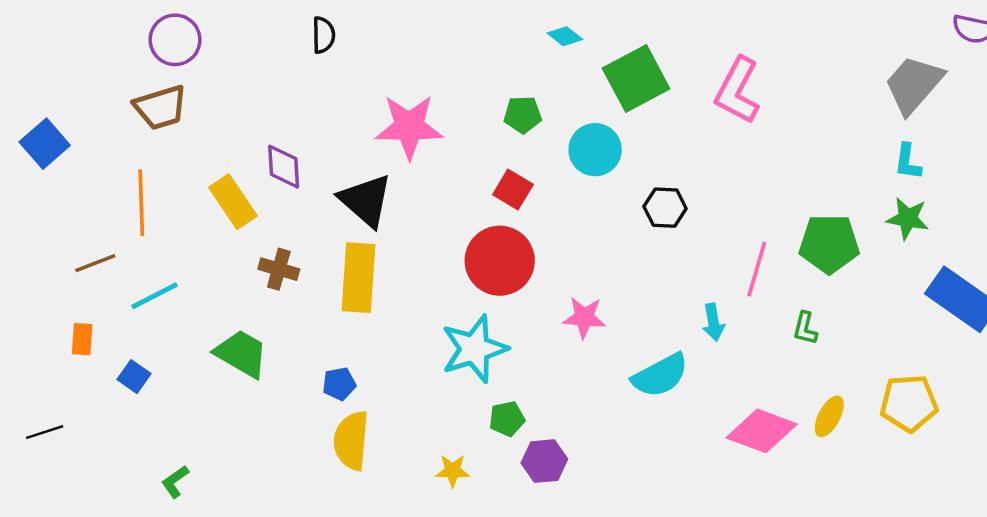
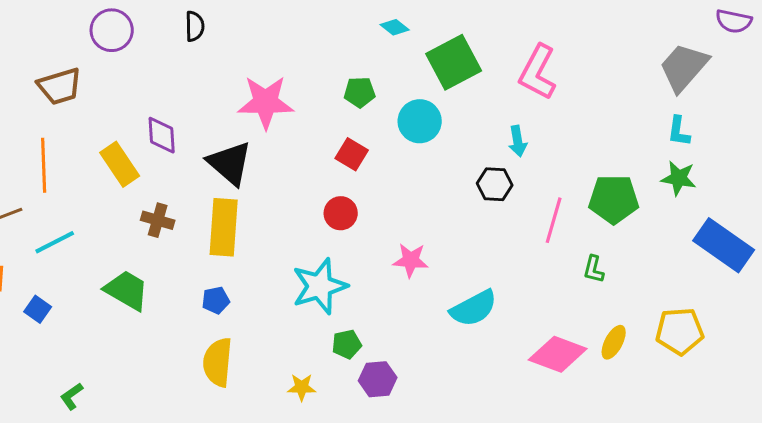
purple circle: (175, 40) -> (112, 30), moved
black hexagon: (665, 208) -> (495, 184), moved
red circle: (500, 261) -> (341, 213), size x0.6
cyan arrow: (713, 322) -> (518, 141), moved
blue pentagon: (339, 384) -> (216, 300), moved

